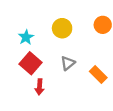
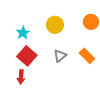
orange rectangle: (98, 74) -> (87, 56), moved
red arrow: (40, 87) -> (21, 77), moved

